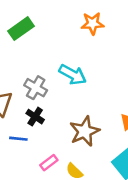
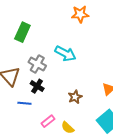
green rectangle: (21, 29) -> (22, 32), moved, turned -30
brown star: (85, 131) -> (75, 97), size x0.6

